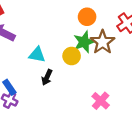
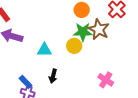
green star: (84, 42) -> (83, 32), turned 30
black arrow: (47, 77) -> (53, 76), moved

